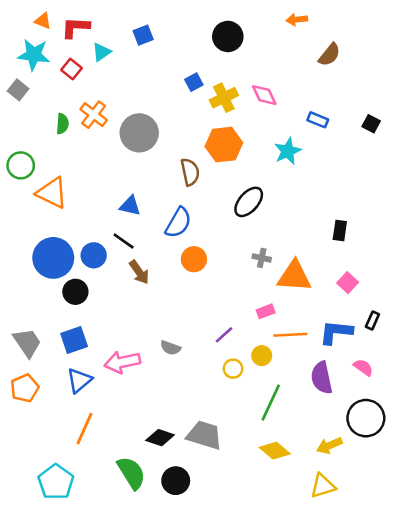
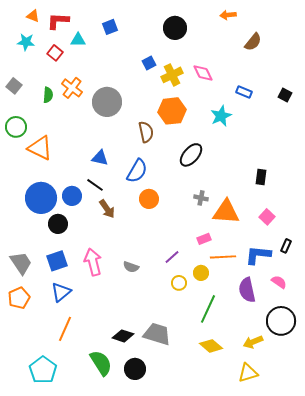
cyan triangle: (101, 52) -> (78, 40), turned 35
cyan star: (34, 55) -> (26, 42), size x0.7
gray square: (18, 90) -> (14, 86), moved
pink arrow: (122, 362) -> (93, 262), moved, turned 88

